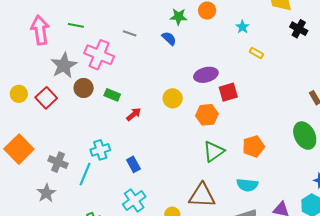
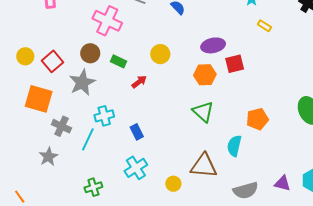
gray star: (64, 65) -> (82, 83), moved
yellow circle: (173, 98) -> (160, 54), moved
orange hexagon: (207, 115) -> (205, 75), moved
orange square: (19, 149) -> (39, 99), moved, turned -32
green triangle: (214, 151) -> (203, 112), moved, turned -45
cyan semicircle: (247, 185) -> (234, 146), moved, turned 95

